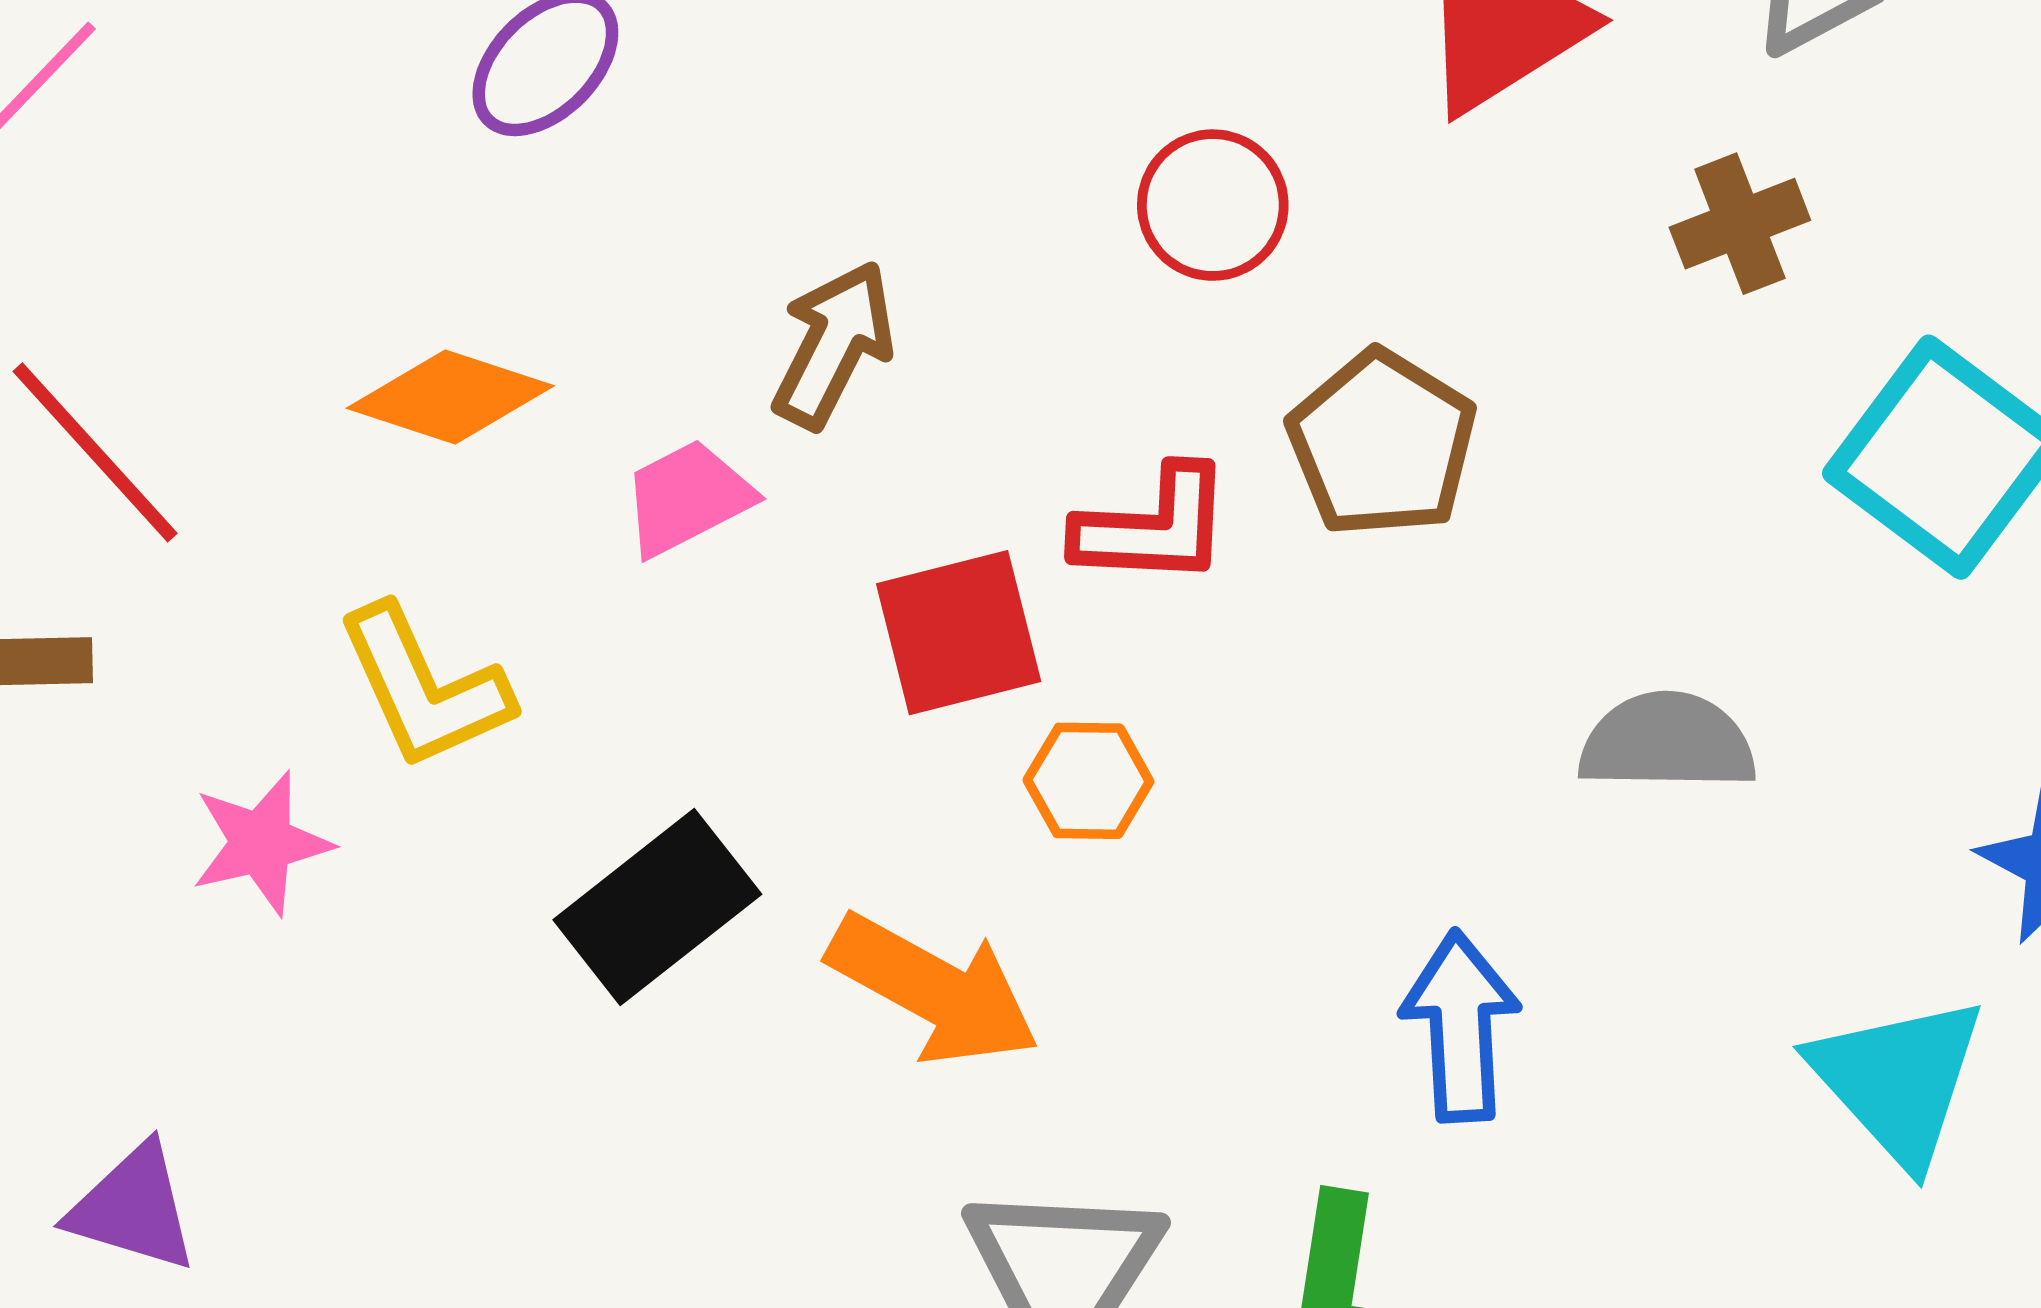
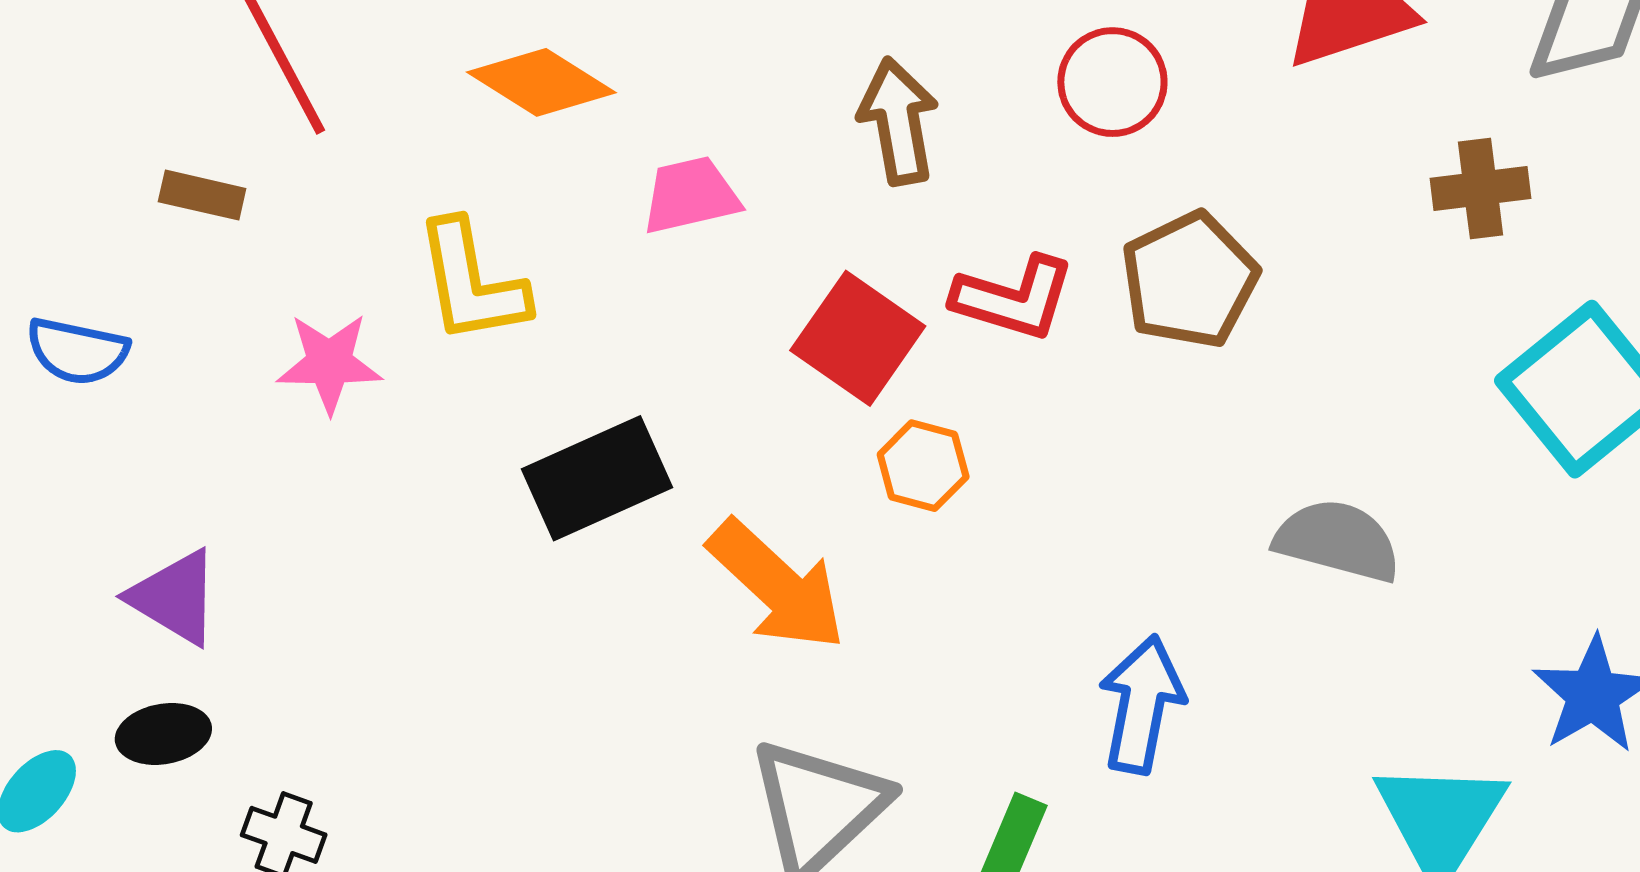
brown arrow: (834, 345) -> (898, 121), moved, turned -51
red square: (959, 633) -> (858, 338), turned 35

